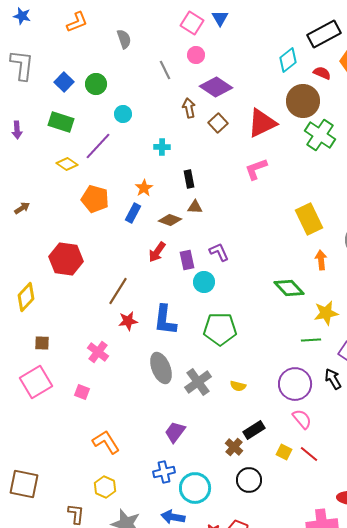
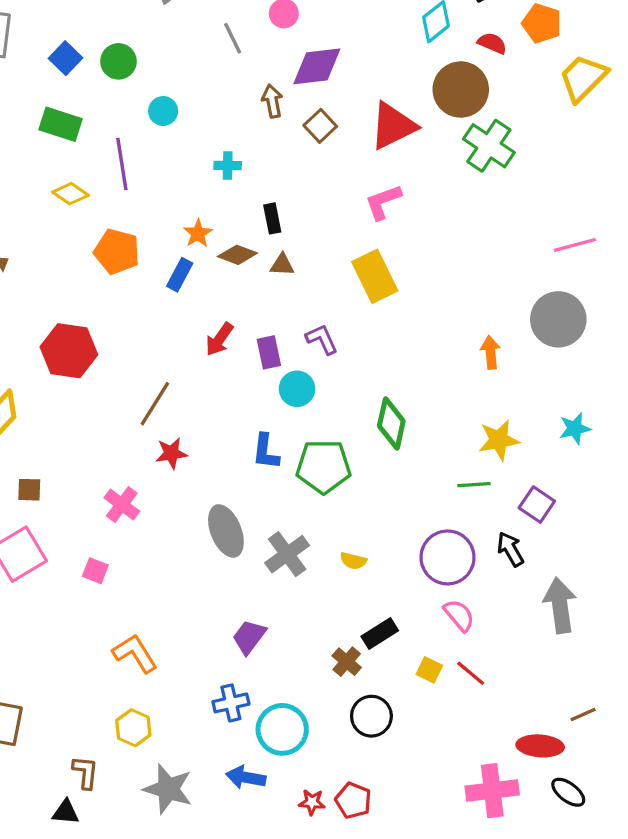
purple diamond: (216, 87) -> (317, 66), turned -40
purple line: (98, 146) -> (122, 164), turned -52
yellow rectangle: (309, 219) -> (375, 276), moved
brown diamond: (170, 220) -> (238, 255), moved
green diamond: (289, 288) -> (391, 424), moved, turned 56
blue L-shape: (165, 320) -> (266, 452), moved, size x0.7

